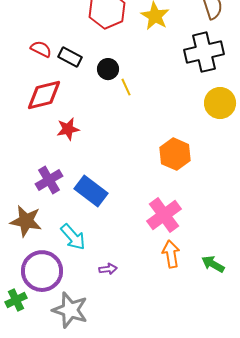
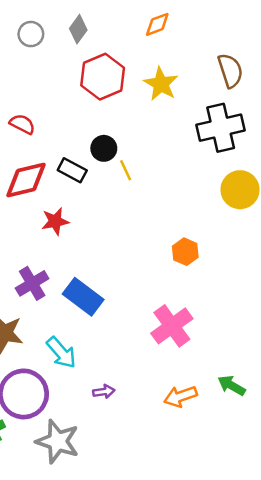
black rectangle: (70, 57) -> (72, 170), moved
orange hexagon: (175, 154) -> (185, 252), size x0.7
orange arrow: (171, 254) -> (180, 396), moved, turned -100

